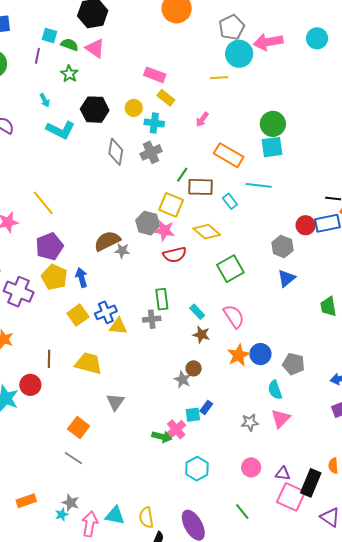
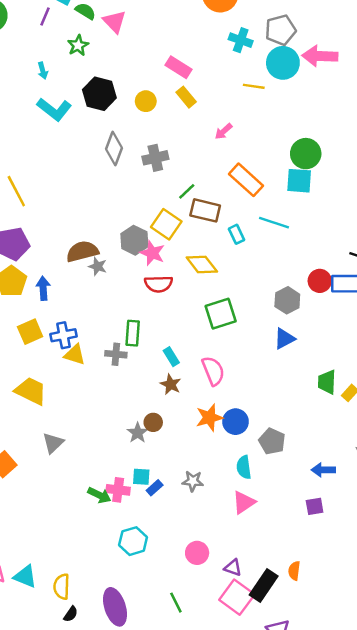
cyan cross: (154, 123) -> (241, 40), moved
blue rectangle: (206, 407) -> (155, 488), moved
gray star: (250, 422) -> (193, 481), moved
pink cross: (176, 429) -> (118, 490), turned 36

